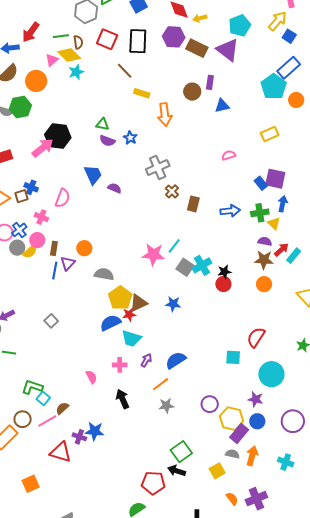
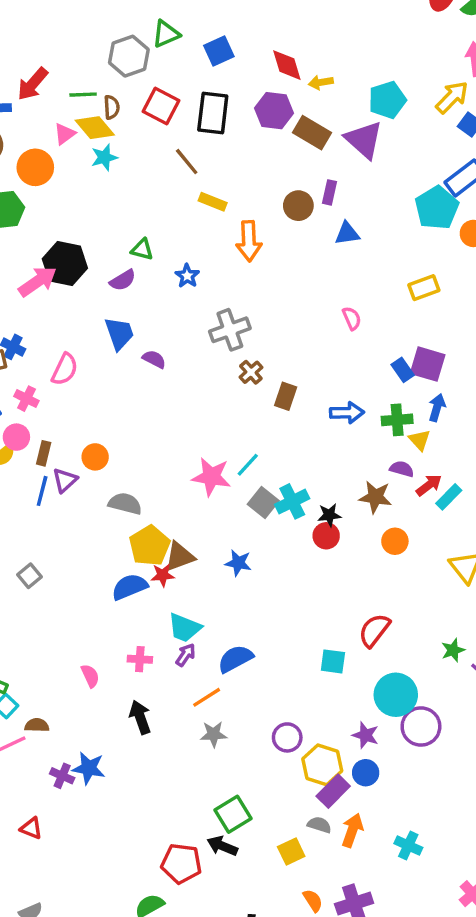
purple semicircle: (107, 141) -> (123, 280), moved, turned -56
pink semicircle: (229, 155) -> (352, 318), turned 80
brown star: (264, 260) -> (375, 497), moved
cyan trapezoid: (131, 338) -> (185, 628), moved
brown semicircle: (62, 408) -> (37, 725), turned 40
purple circle: (293, 421) -> (421, 727), moved
red triangle: (61, 452) -> (31, 828), moved, size x0.6

